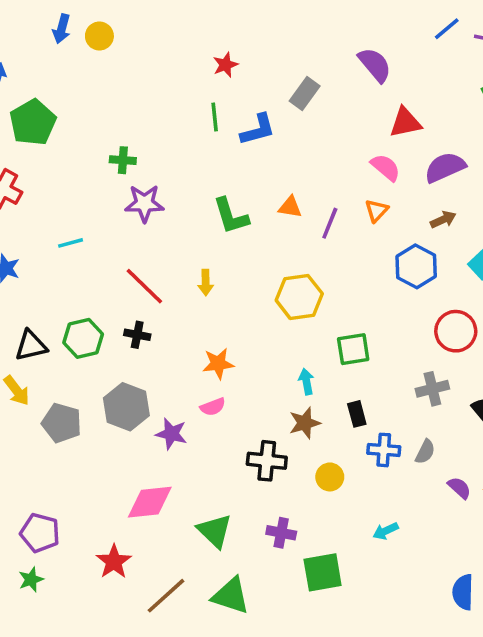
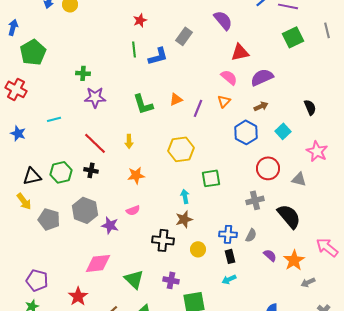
orange triangle: (290, 207) -> (176, 99), turned -32
orange star: (218, 364) -> (136, 175), moved
black rectangle: (357, 414) -> (230, 256), moved

